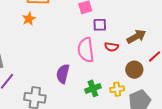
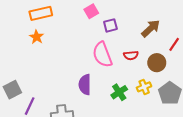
red semicircle: (112, 47) -> (131, 55), moved

